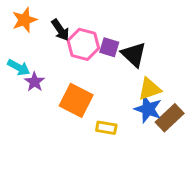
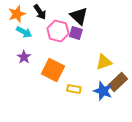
black arrow: (60, 30) -> (40, 12), moved
black triangle: (134, 54) -> (79, 16), moved
cyan arrow: (19, 67) -> (24, 32), moved
blue star: (148, 109) -> (103, 91), moved

